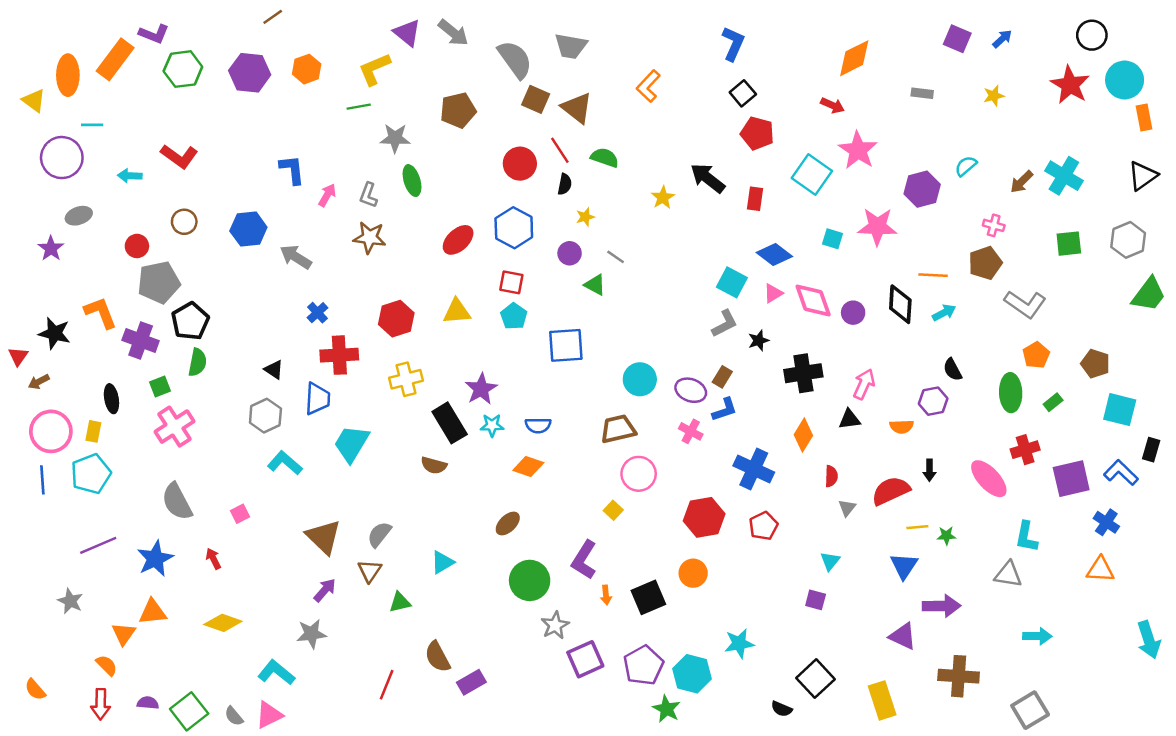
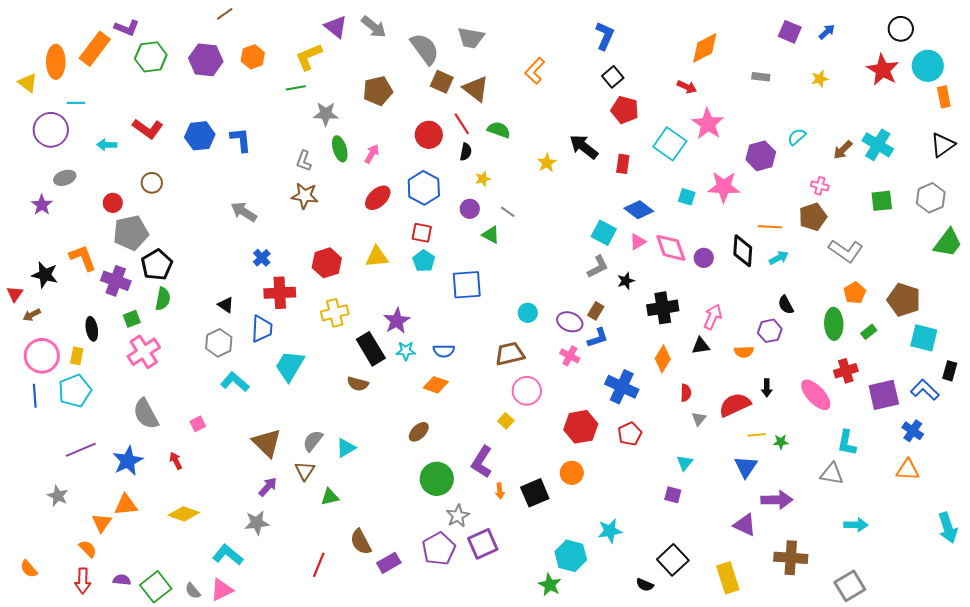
pink arrow: (327, 195) -> (372, 154), moved
blue hexagon: (248, 229) -> (200, 136), moved
brown pentagon: (1095, 364) -> (904, 300), size x1.4
cyan circle: (640, 379) -> (528, 313), size x0.7
cyan triangle: (442, 562) -> (346, 448), moved
purple pentagon: (643, 665) -> (439, 549), moved

